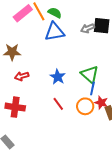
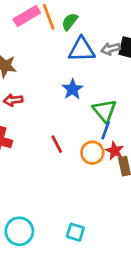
green semicircle: (55, 13) -> (70, 22), turned -88
blue triangle: (54, 32) -> (82, 50), moved
blue star: (58, 77) -> (72, 89), moved

